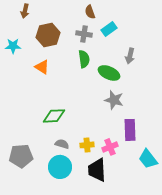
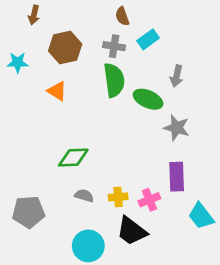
green semicircle: (84, 59) -> (114, 80), size x1.4
gray star: (114, 100) -> (177, 128), moved
cyan circle: (60, 167) -> (88, 246), moved
black trapezoid: (97, 170) -> (132, 231), turned -50

